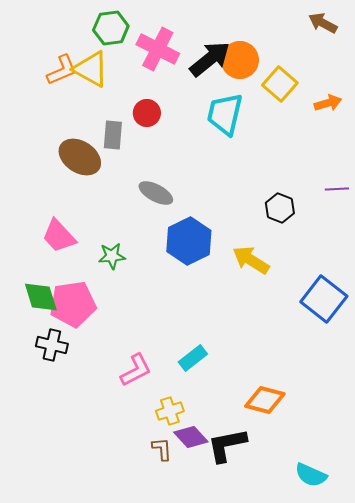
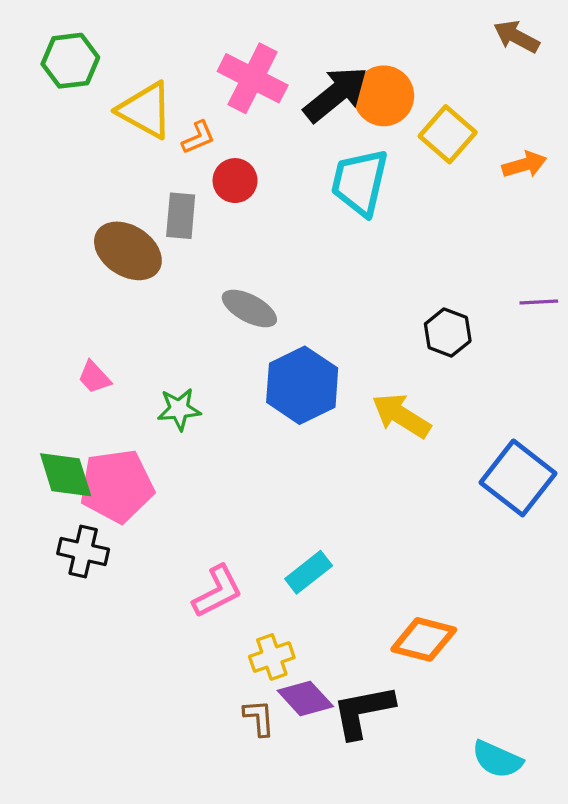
green hexagon: (111, 28) -> (70, 61), moved
orange L-shape: (62, 70) -> (198, 137), moved, size x0.7
pink trapezoid: (59, 236) -> (94, 377), size x0.6

